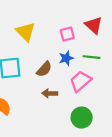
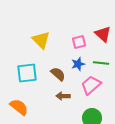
brown semicircle: (44, 69) -> (58, 74), turned -91

